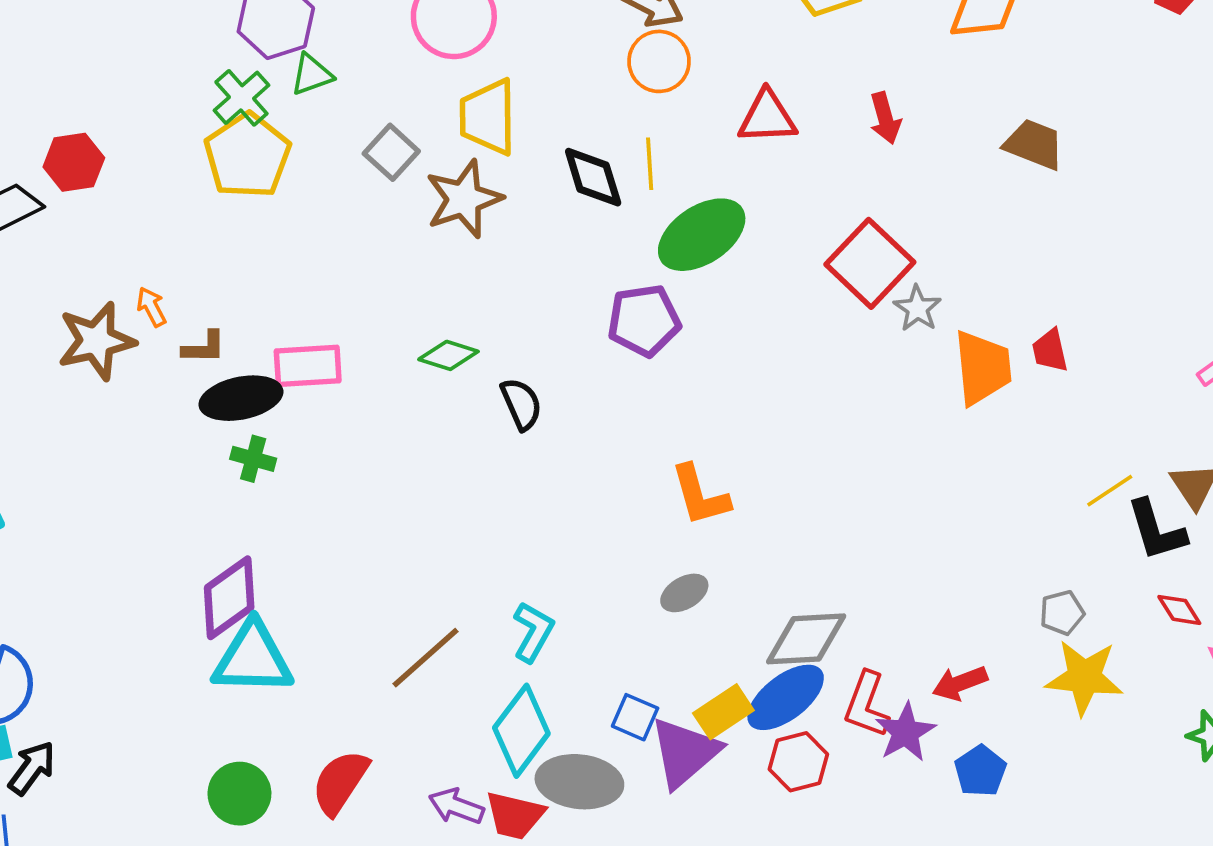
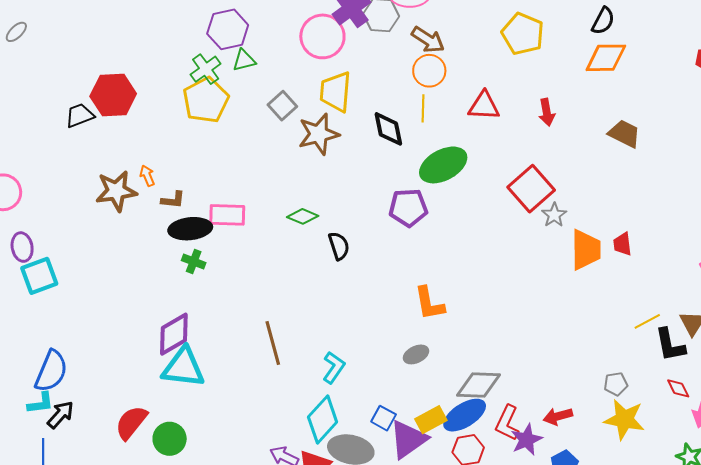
red hexagon: (74, 162) -> (113, 95), size x1.4
yellow line: (650, 164) -> (423, 108), moved
brown line: (425, 658) -> (273, 343), moved, turned -69
red semicircle: (340, 782) -> (131, 423), moved

